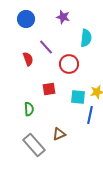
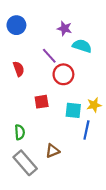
purple star: (63, 17) -> (65, 28), moved
cyan semicircle: (86, 38) -> (82, 46), turned -78
purple line: (46, 47) -> (49, 56), moved
green semicircle: (29, 109) -> (20, 132), moved

